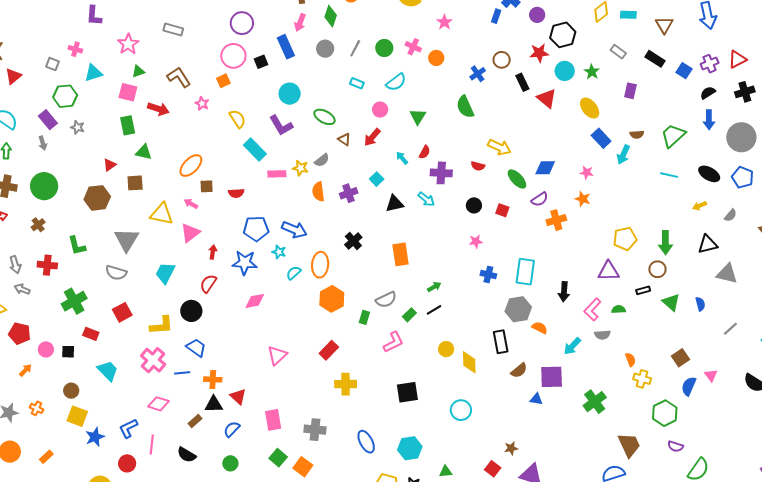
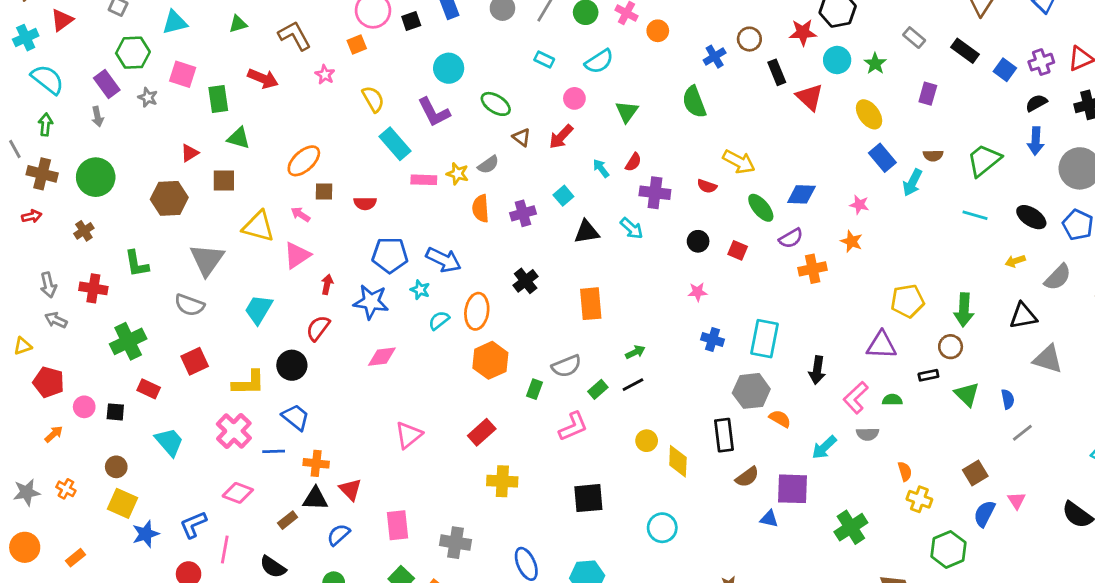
pink square: (128, 92) -> (183, 74), moved
gray semicircle: (730, 215) -> (1058, 277), size x1.5
gray line: (730, 329) -> (1022, 433), moved

